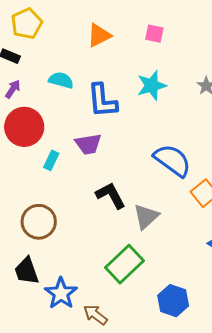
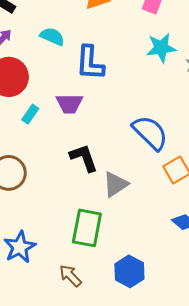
cyan star: (152, 85) -> (161, 48), moved
green rectangle: (125, 264) -> (87, 228), turned -45
brown arrow: (95, 315) -> (70, 276), moved

